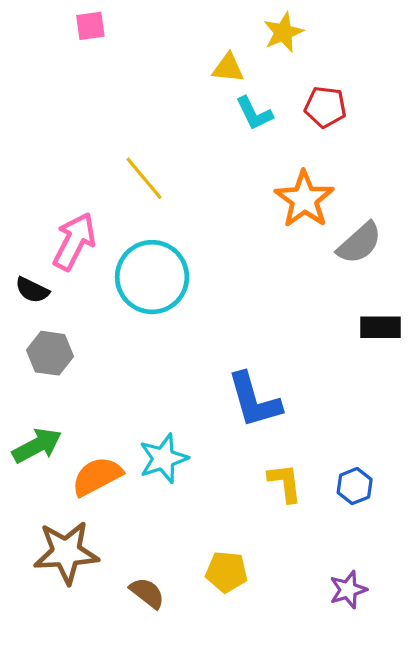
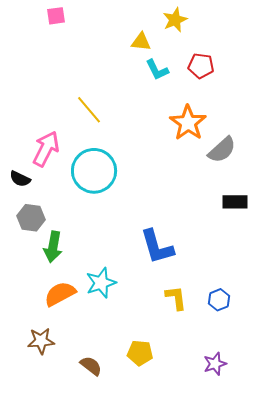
green arrow: (37, 446) -> (53, 247), moved, turned 128
brown star: (66, 552) -> (41, 341), size x0.7

